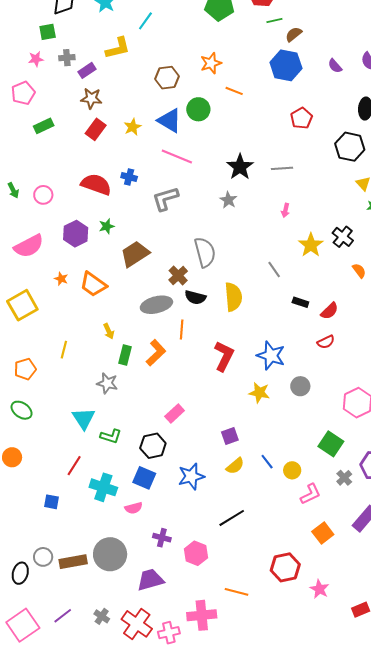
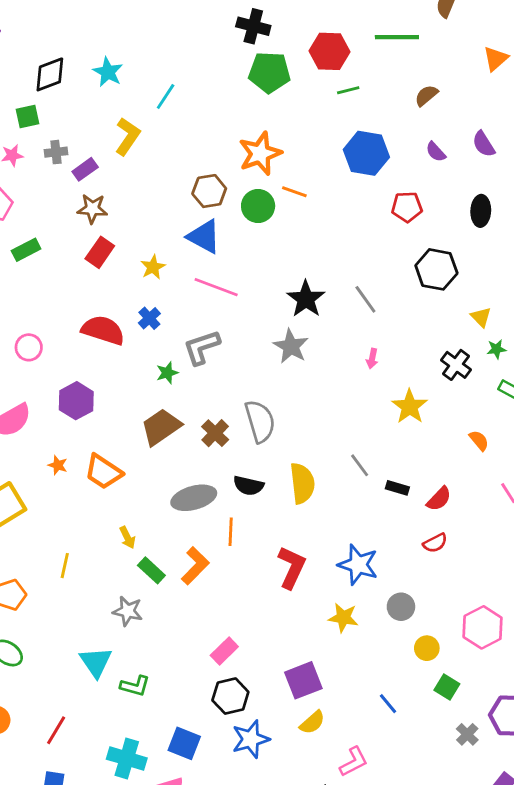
brown semicircle: (294, 34) -> (426, 95), moved
yellow L-shape: (118, 48) -> (128, 136), turned -40
orange star: (211, 63) -> (260, 153), size x1.4
brown hexagon: (167, 78) -> (209, 191), moved
green circle: (198, 109) -> (258, 206), moved
red pentagon: (301, 118) -> (407, 207), moved, turned 30
yellow star: (133, 127) -> (153, 267), moved
black hexagon: (350, 147) -> (436, 269), moved
gray line: (282, 168) -> (365, 299), turned 60
blue cross: (129, 177) -> (149, 318), turned 35
gray star: (228, 200) -> (291, 346), size x1.4
green star: (107, 226) -> (167, 373), moved
black cross: (343, 237) -> (456, 365), moved
gray line: (274, 269) -> (360, 465), moved
brown cross: (178, 276) -> (215, 433), moved
green rectangle: (125, 355) -> (151, 570), turned -60
purple square: (230, 436) -> (303, 680), size x1.5
green square: (331, 444) -> (447, 687), size x0.7
black hexagon: (153, 446) -> (230, 696), moved
blue line: (267, 462) -> (388, 704), moved
red line: (74, 466) -> (56, 730), moved
yellow circle: (292, 470) -> (427, 648), moved
pink L-shape: (310, 494) -> (354, 762), moved

